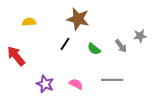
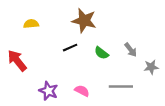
gray star: (140, 36) -> (151, 67), moved
black line: (65, 44) -> (70, 48), turned 32

